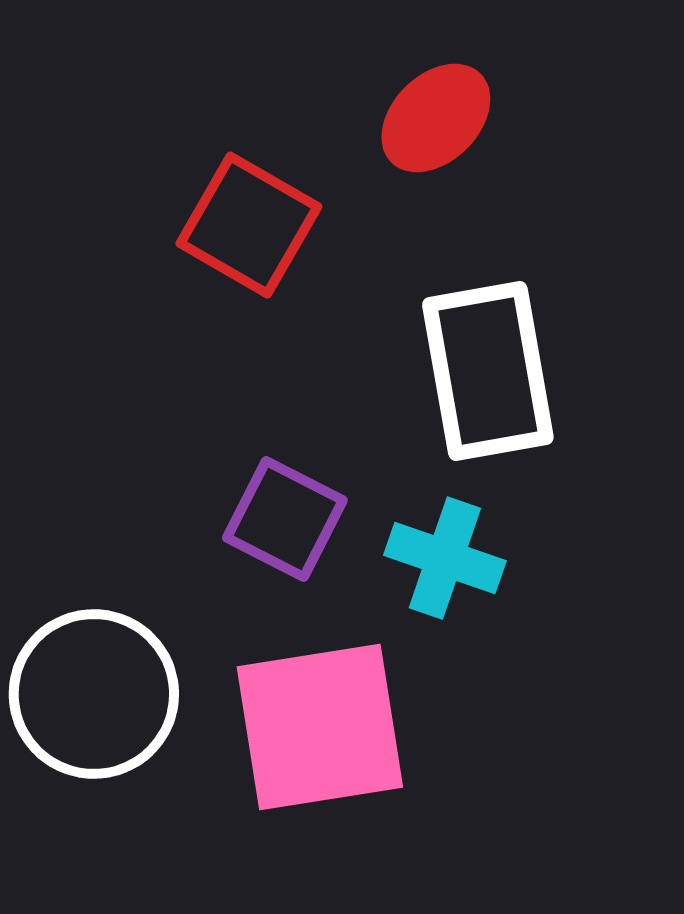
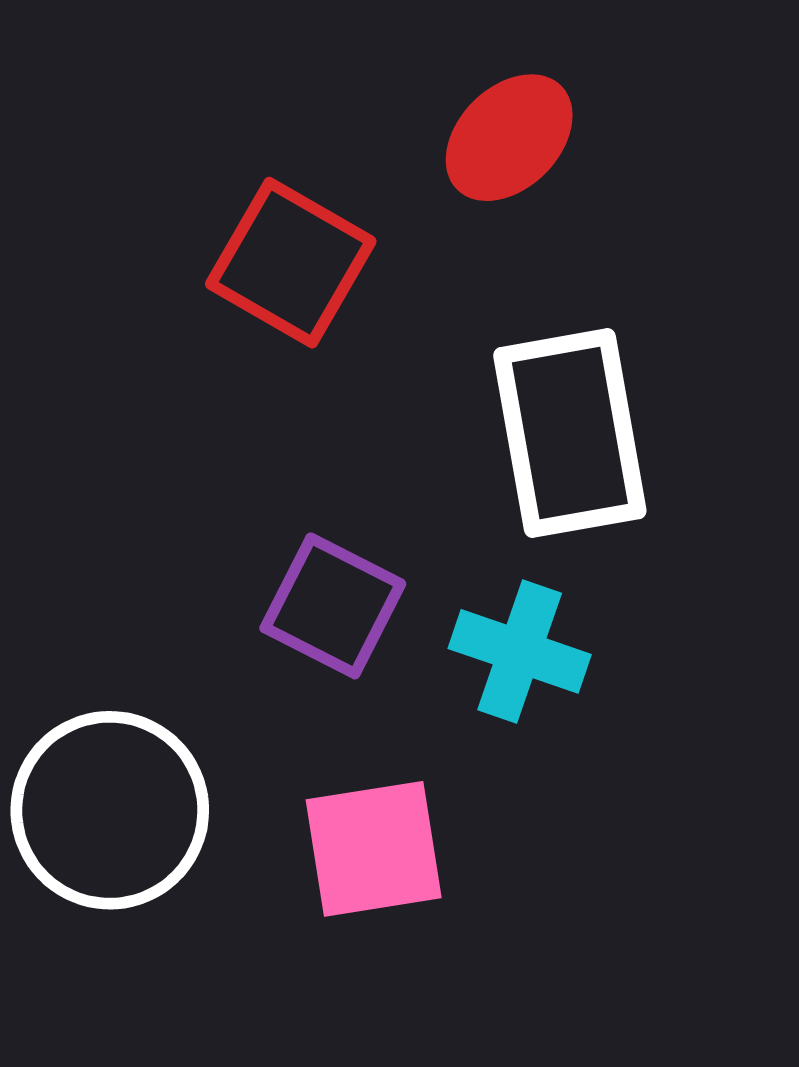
pink square: (320, 727) -> (374, 849), size x0.7

